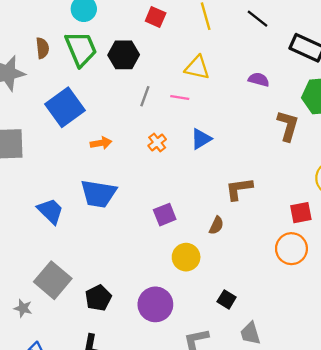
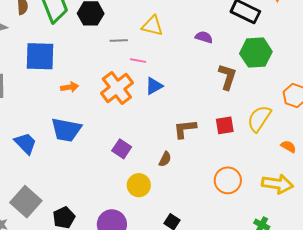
gray line: (145, 96) -> (119, 41), moved, turned 66
pink line: (180, 98) -> (138, 61), moved
blue square: (65, 107) -> (40, 56), turned 36
orange cross: (157, 143) -> (117, 88), size x2.0
red square: (301, 213) -> (225, 125), moved
purple square: (165, 215) -> (122, 149), turned -36

